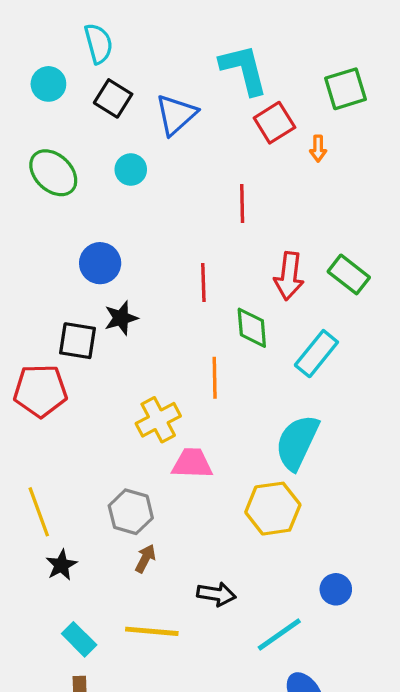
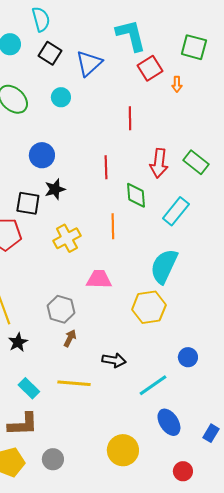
green square: (345, 89) -> (194, 47), turned 32
yellow cross: (158, 420) -> (67, 238), moved

